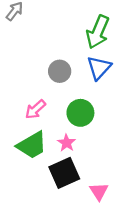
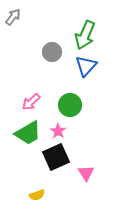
gray circle: (60, 71) -> (52, 52), moved

